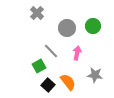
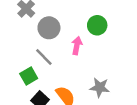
gray circle: (67, 28) -> (49, 28), moved
pink arrow: (77, 53) -> (77, 46), moved

